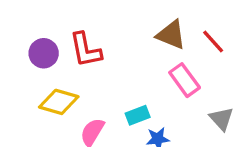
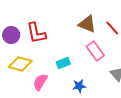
cyan rectangle: (138, 115) -> (63, 63), moved

